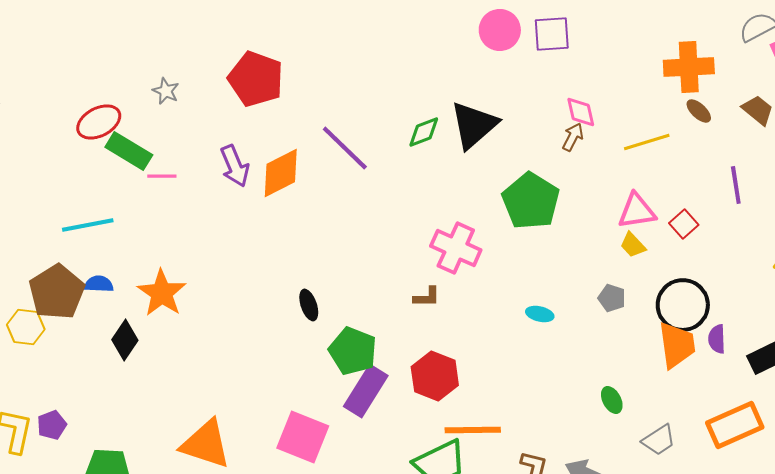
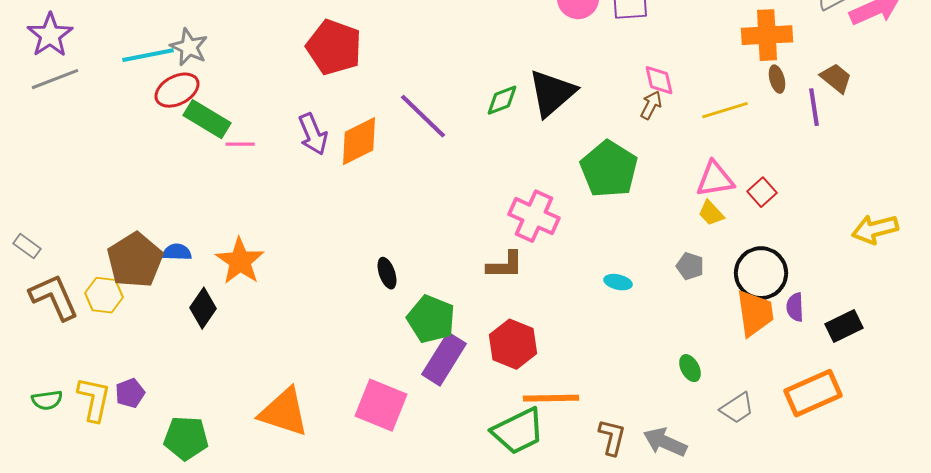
gray star: (166, 91) -> (189, 47), moved, size x1.4
brown ellipse: (699, 111) -> (777, 79), turned 32
purple line: (736, 185) -> (814, 107), moved
cyan line: (88, 225) -> (148, 55), moved
brown L-shape: (427, 297) -> (505, 265), size x1.4

